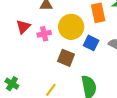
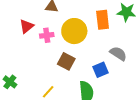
blue square: (91, 43) -> (101, 70), moved, turned 35

